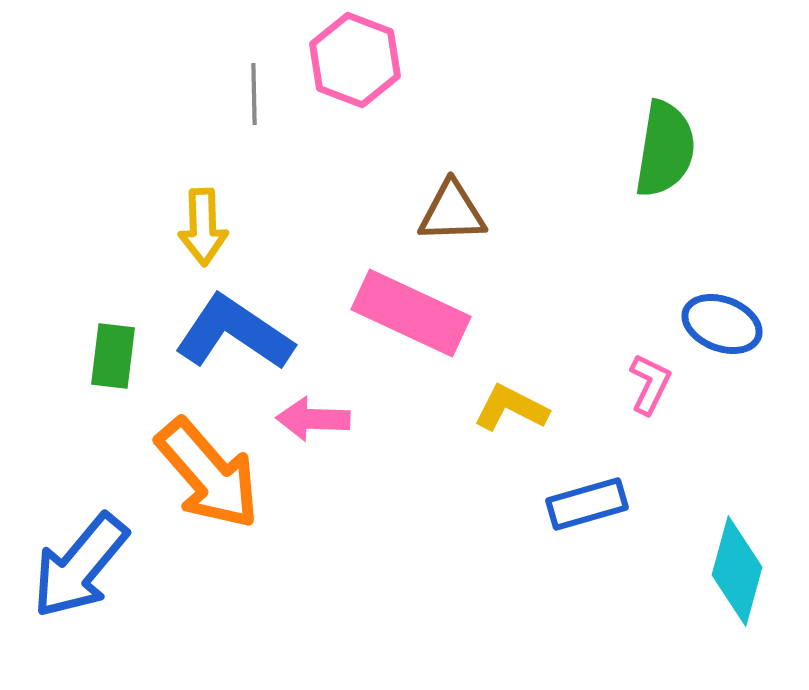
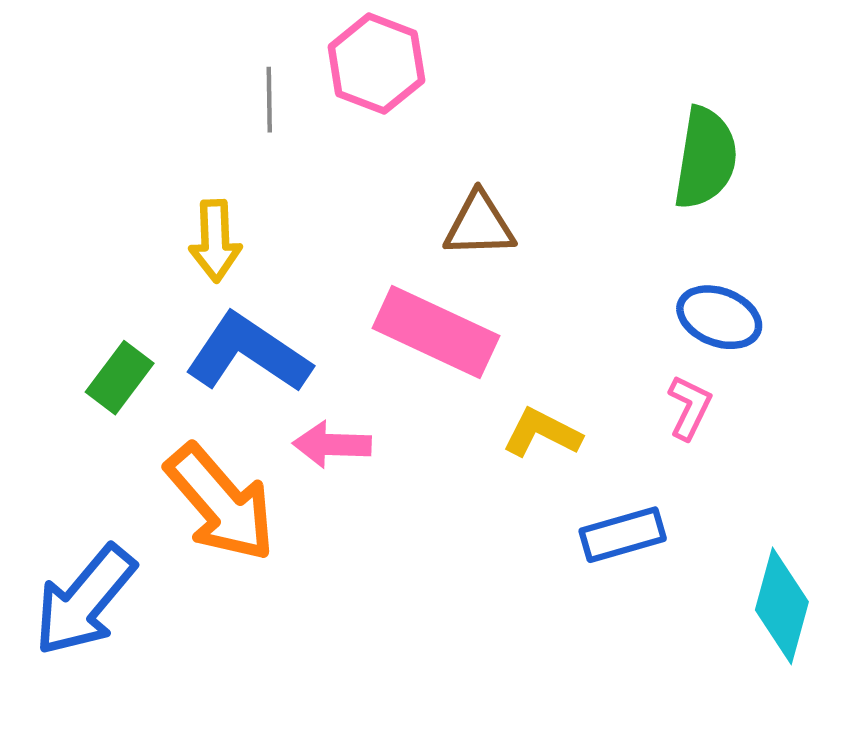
blue ellipse: (722, 324) -> (719, 317), moved
green rectangle: (113, 356) -> (120, 378), turned 30

